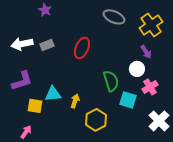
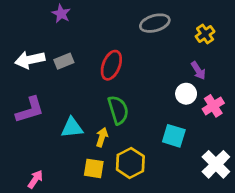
gray ellipse: (114, 17) -> (155, 23), turned -40
yellow cross: (151, 25) -> (205, 34), size x0.6
green semicircle: (111, 81) -> (118, 110), moved
pink cross: (150, 87) -> (213, 106), moved
yellow square: (35, 106) -> (94, 168), moved

